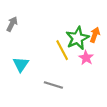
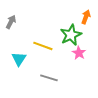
orange arrow: (95, 35) -> (86, 17), moved
yellow line: (62, 50) -> (43, 46), moved, turned -42

